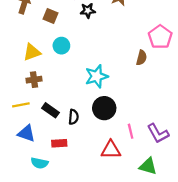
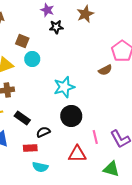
brown square: (50, 16) -> (22, 41), moved
brown semicircle: (142, 58) -> (105, 70), turned 48
black semicircle: (74, 117) -> (43, 132), moved, turned -120
cyan semicircle: (39, 163) -> (40, 167), moved

